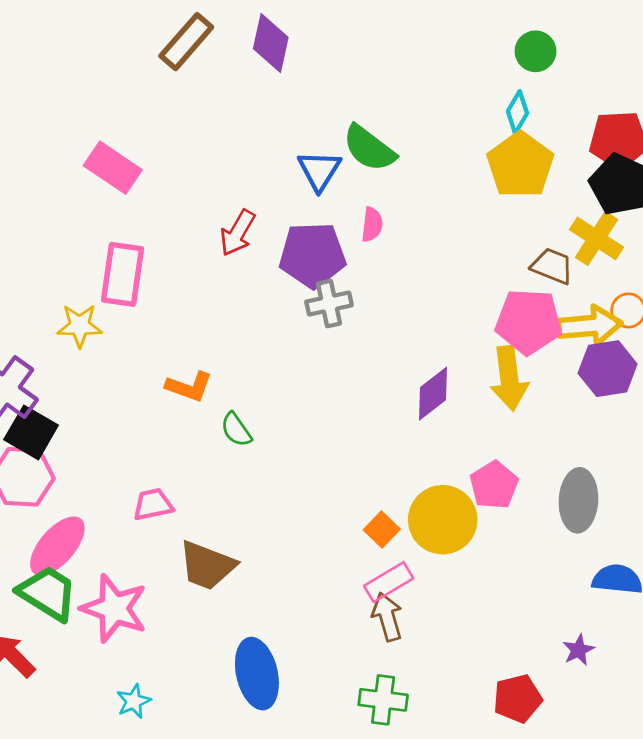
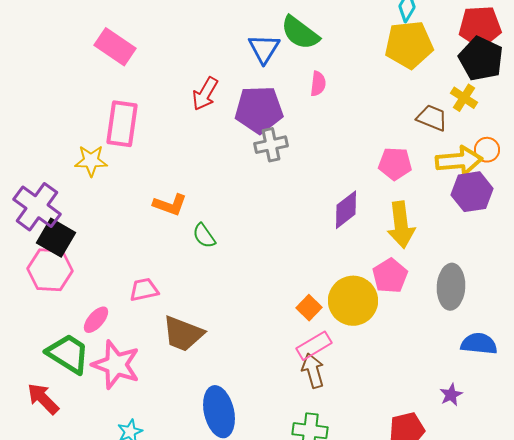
yellow pentagon: (520, 165) -> (409, 45), turned 30
pink semicircle: (372, 225) -> (318, 84), moved
yellow cross: (596, 238) -> (464, 98), size x0.7
pink pentagon: (529, 322) -> (395, 164), moved, size x0.7
yellow arrow: (509, 378) -> (401, 225), moved
pink ellipse: (57, 546) -> (96, 320), moved, size x0.6

